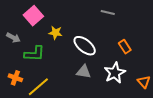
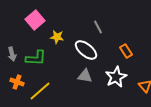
gray line: (108, 13) -> (98, 27), moved, turned 48
gray arrow: (13, 38) -> (12, 54), moved, turned 48

